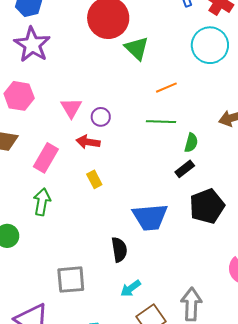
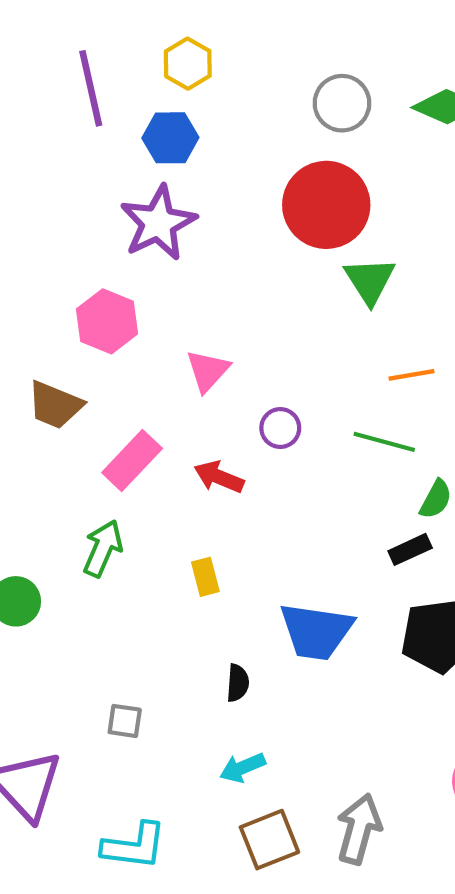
purple circle: (101, 117) -> (280, 428), moved
red arrow: (88, 142) -> (219, 477), moved
yellow rectangle: (94, 179) -> (205, 577), moved
black semicircle: (119, 250) -> (238, 683), size x0.7
gray square: (71, 280) -> (125, 721), size x0.6

